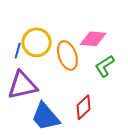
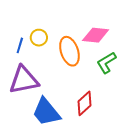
yellow circle: (37, 42) -> (39, 38), size x0.6

